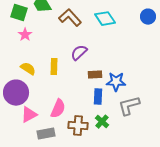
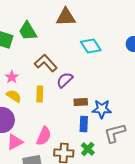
brown L-shape: (70, 18) -> (46, 63), moved
pink star: (25, 35) -> (12, 77), moved

